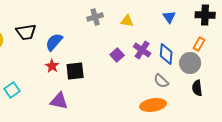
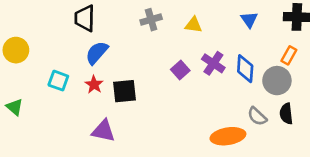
black trapezoid: (26, 32) -> (85, 18), moved, turned 100
gray semicircle: (161, 81) -> (257, 116), moved
cyan square: (12, 90) -> (58, 81), moved, turned -35

